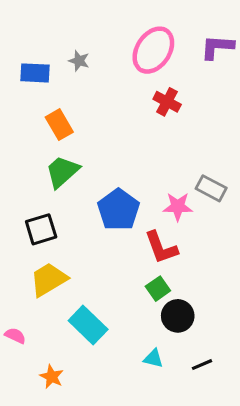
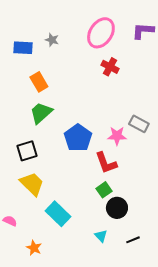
yellow trapezoid: (49, 279) -> (32, 184), turned 76
cyan triangle: (153, 358) -> (101, 236), turned 32

